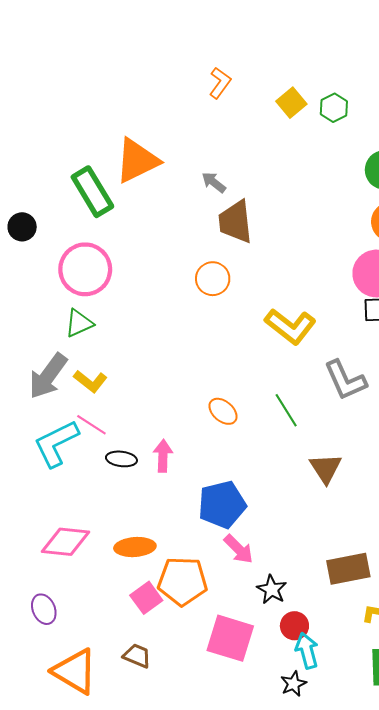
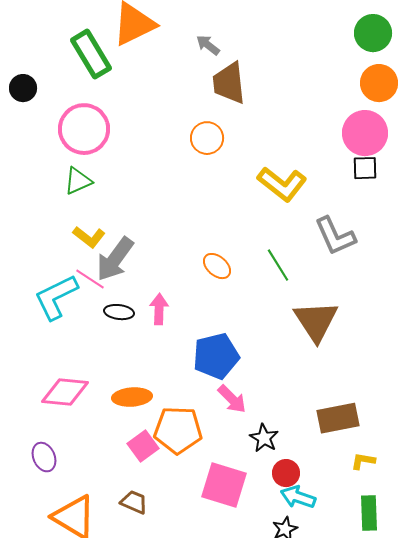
gray arrow: (48, 376) -> (115, 259), moved
brown triangle: (326, 468) -> (316, 321), size x1.4
cyan arrow: (307, 651) -> (298, 497), turned -56

